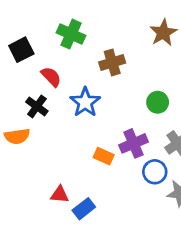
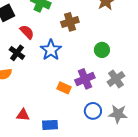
blue circle: (155, 172) -> (93, 111), moved
red triangle: (60, 195) -> (23, 115), moved
blue rectangle: (84, 209) -> (50, 125), turned 35

